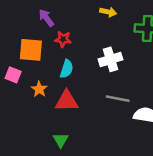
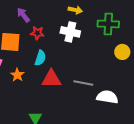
white cross: (111, 59) -> (70, 32), moved, turned 30
red triangle: (67, 101) -> (51, 79), moved

